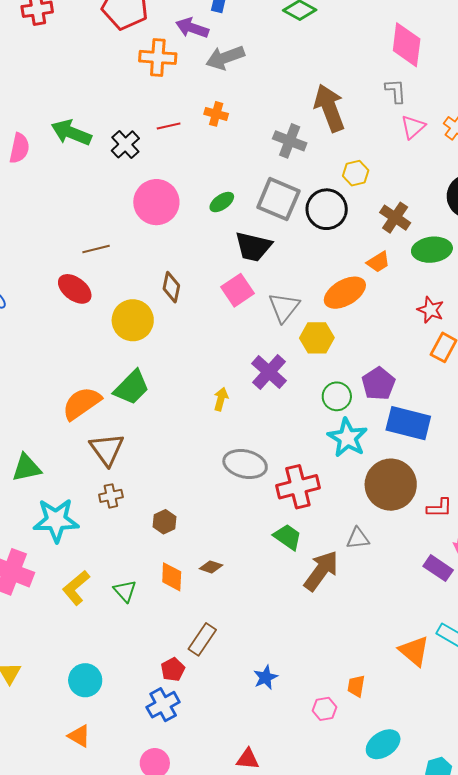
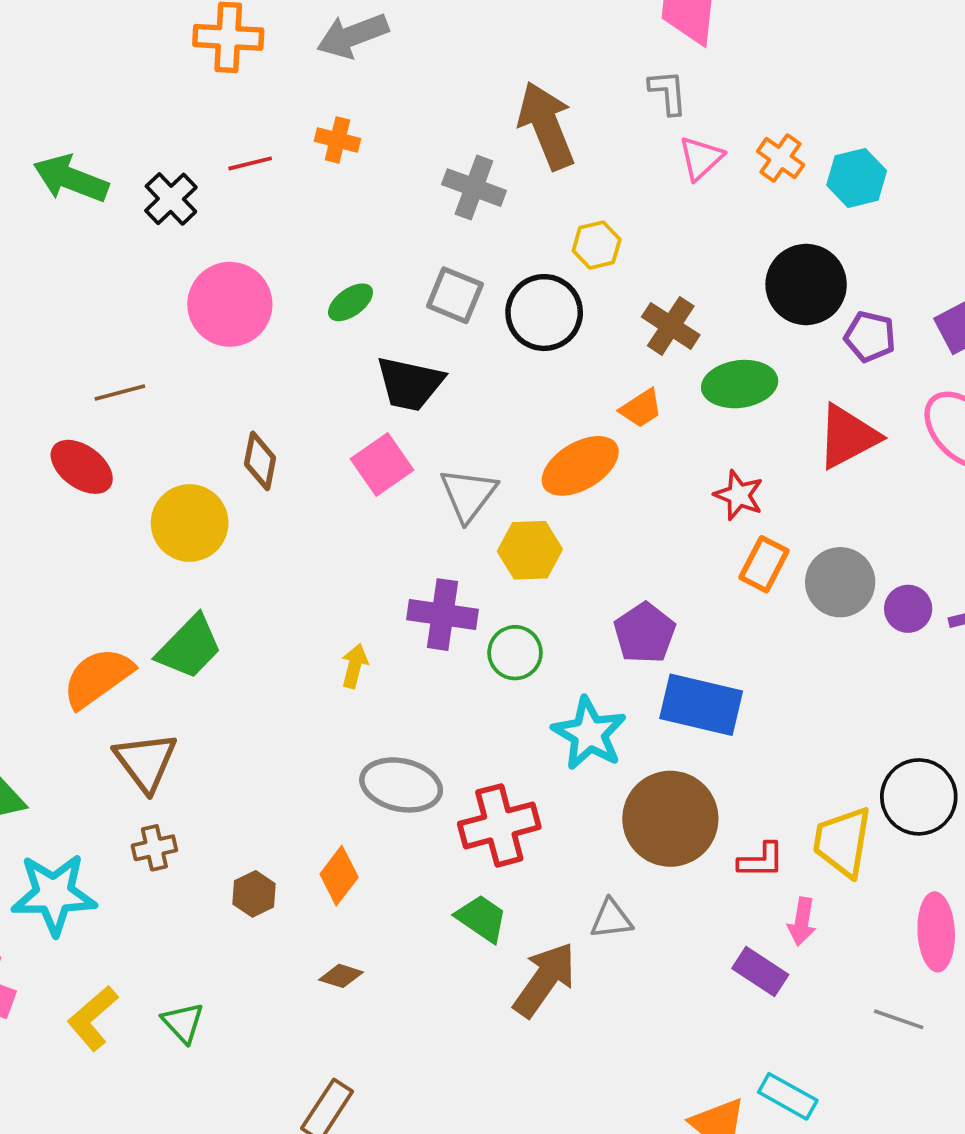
gray square: (278, 199) -> (455, 295), size x0.7
purple cross: (269, 372) -> (443, 615), turned -33
green circle: (337, 396) -> (515, 653), moved
orange diamond: (172, 577) -> (339, 876), moved, turned 36

